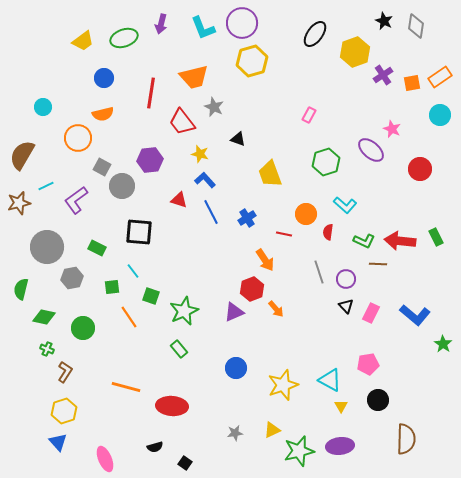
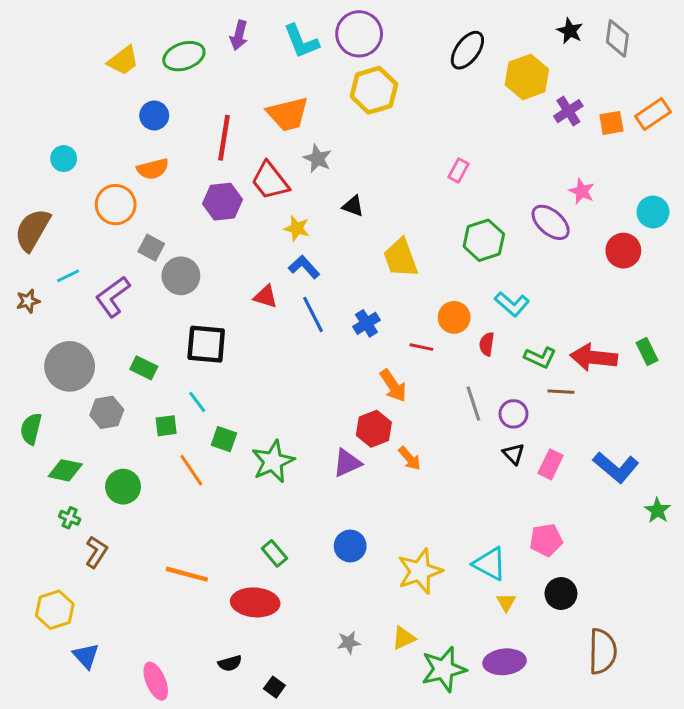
cyan circle: (440, 115) -> (653, 212), moved
purple hexagon: (150, 160) -> (222, 202), moved
brown star: (19, 203) -> (28, 301), size x0.7
green rectangle: (179, 349) -> (274, 553), moved
yellow hexagon: (64, 411) -> (55, 610), moved

